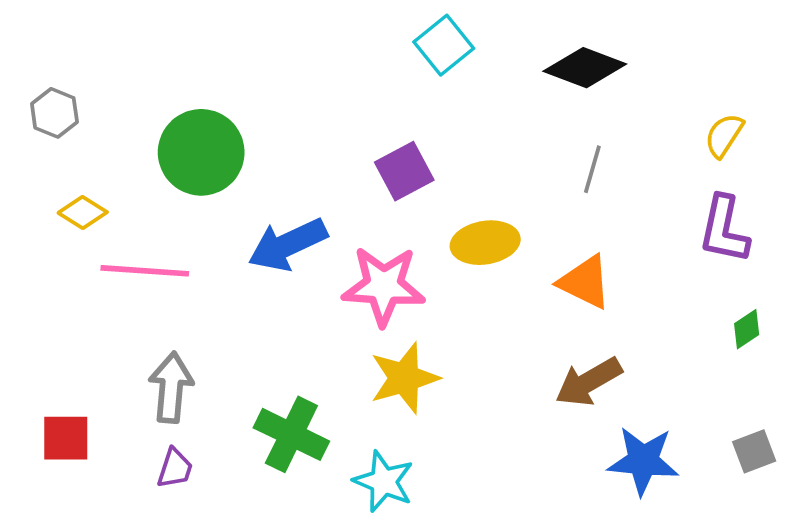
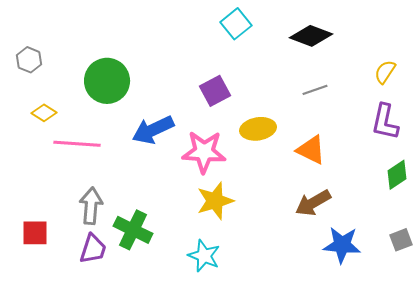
gray line: (592, 169) -> (315, 90), turned 55
green diamond: (747, 329) -> (397, 175), size x1.4
green cross: (291, 434) -> (133, 230), moved
purple trapezoid: (175, 468) -> (93, 249), size x1.4

